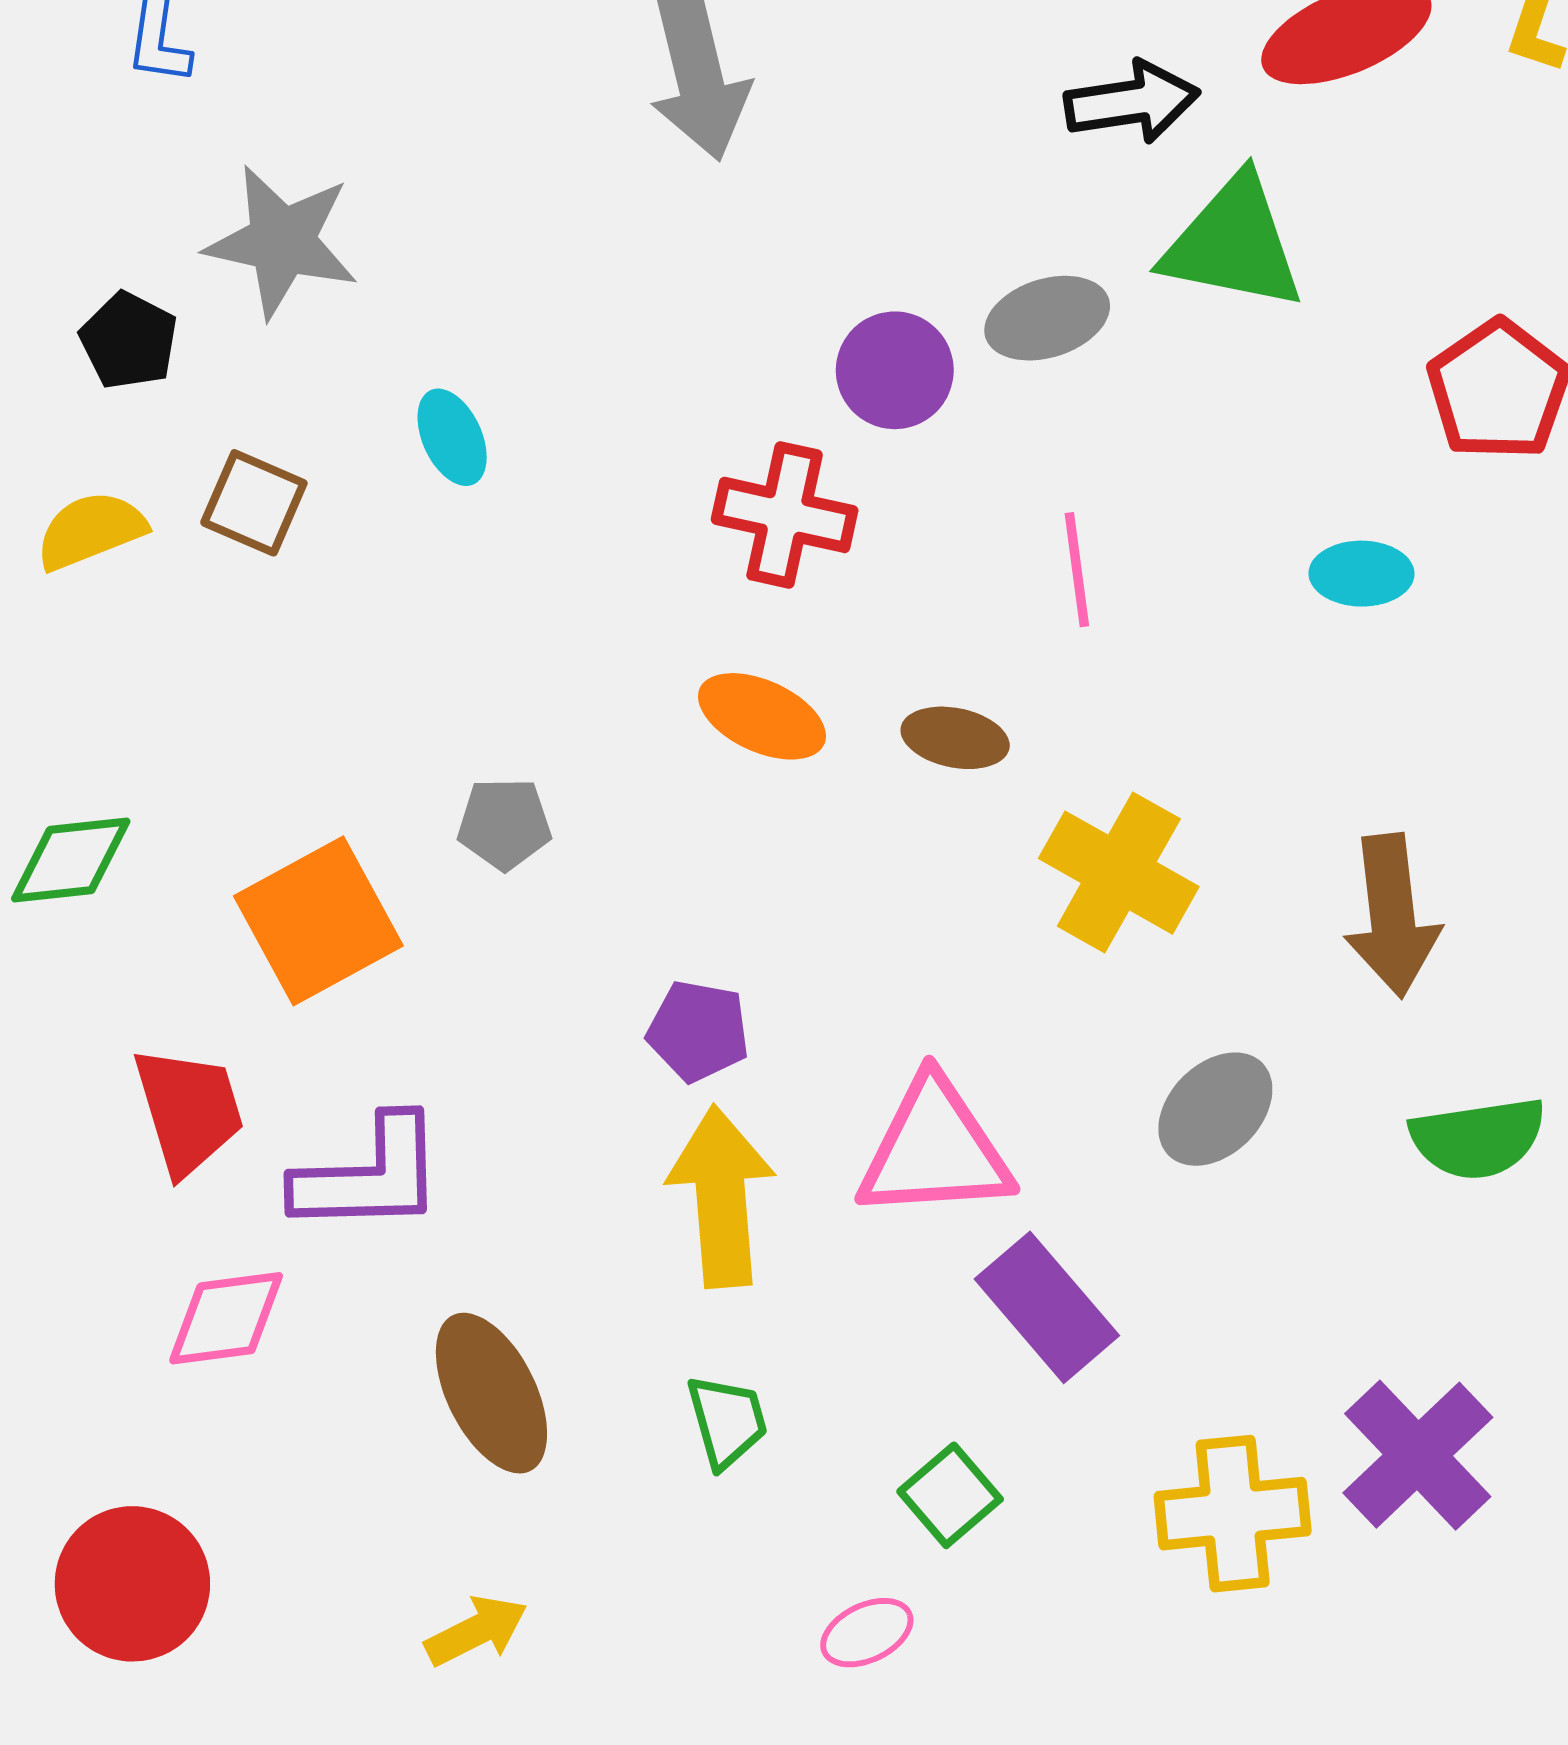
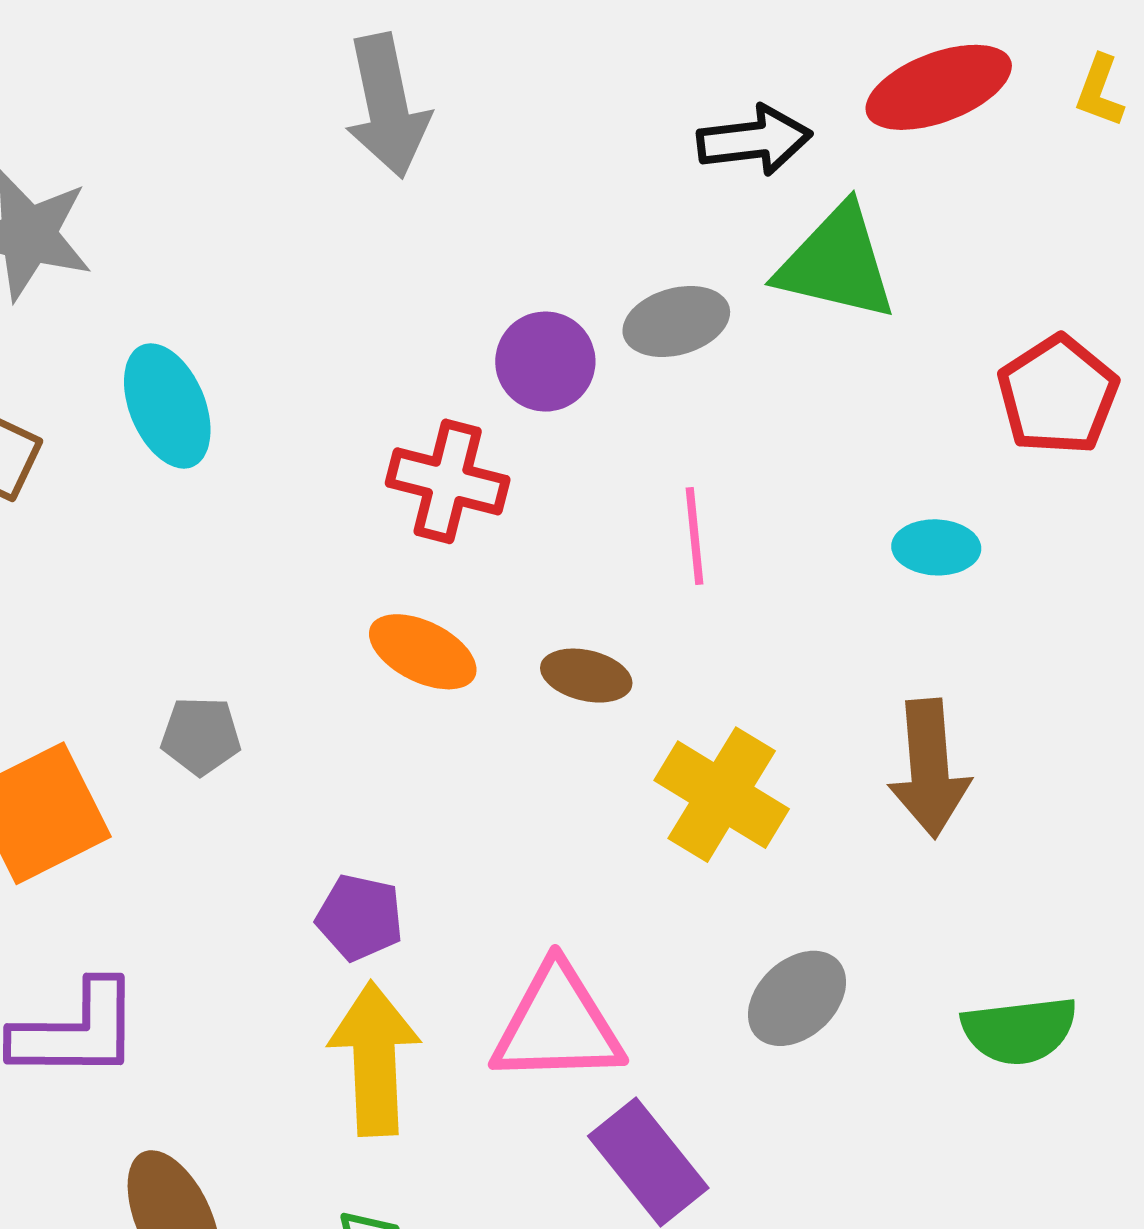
cyan ellipse: (452, 437) -> (167, 406), size x1.5
brown arrow: (1392, 916) -> (929, 768), moved

